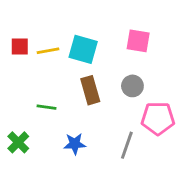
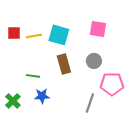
blue star: (75, 144) -> (42, 96), moved

